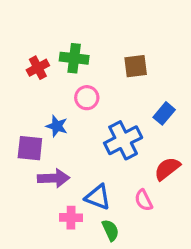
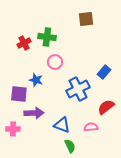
brown square: (136, 66) -> (86, 19), moved
pink semicircle: (144, 200) -> (91, 127), turned 112
pink cross: (71, 218) -> (13, 129), moved

